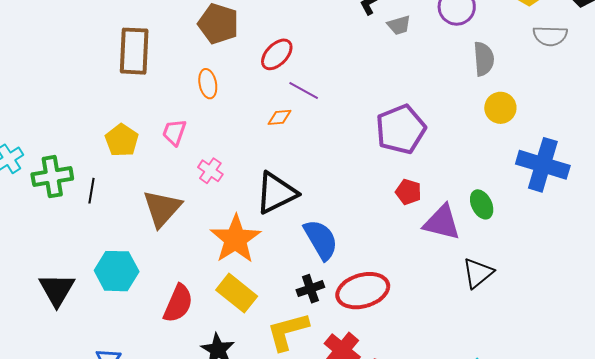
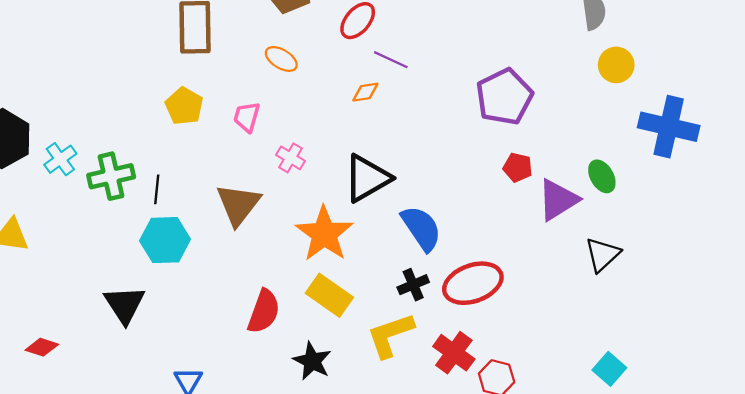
orange ellipse: (208, 84) -> (281, 59), turned -44
yellow pentagon: (122, 140) -> (184, 106), moved
purple triangle: (442, 222) -> (558, 200), turned -42
cyan hexagon: (117, 271) -> (165, 240), moved

